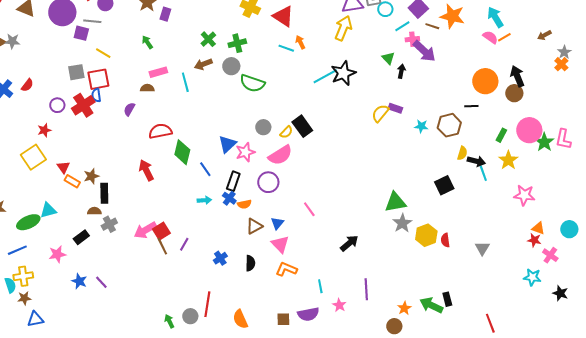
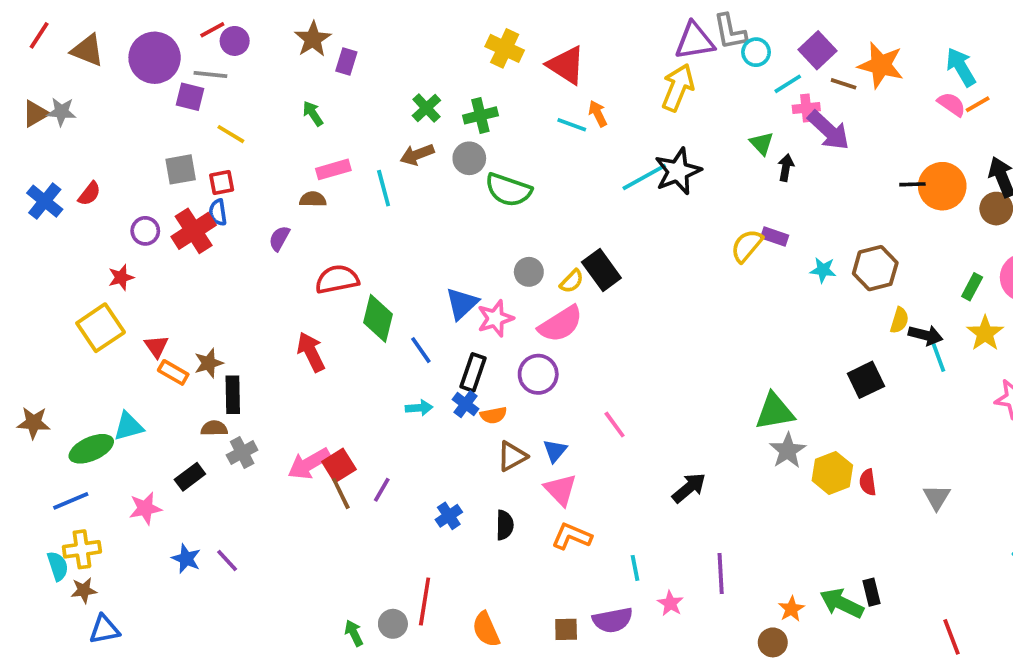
red square: (98, 79) -> (222, 182), size x0.6
black line: (471, 106) -> (912, 184), moved

